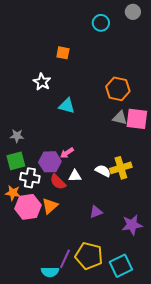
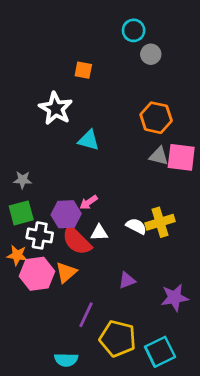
gray circle: (133, 12) -> (151, 54), moved
white star: (42, 82) -> (56, 108), size x1.4
red semicircle: (58, 182) -> (77, 241), size x1.4
purple line: (65, 259) -> (86, 315), moved

